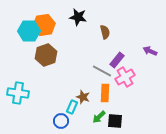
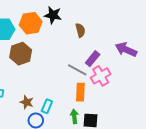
orange hexagon: (44, 25) -> (31, 23), moved
purple arrow: (150, 51) -> (126, 50), size x1.5
brown star: (83, 97) -> (27, 102), moved
green arrow: (99, 117) -> (74, 116), turned 128

